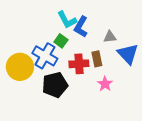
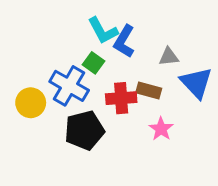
brown rectangle: (97, 59) -> (149, 90), turned -63
yellow circle: (20, 67) -> (31, 103), size x0.7

